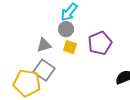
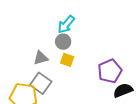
purple pentagon: (100, 43) -> (110, 71), moved

